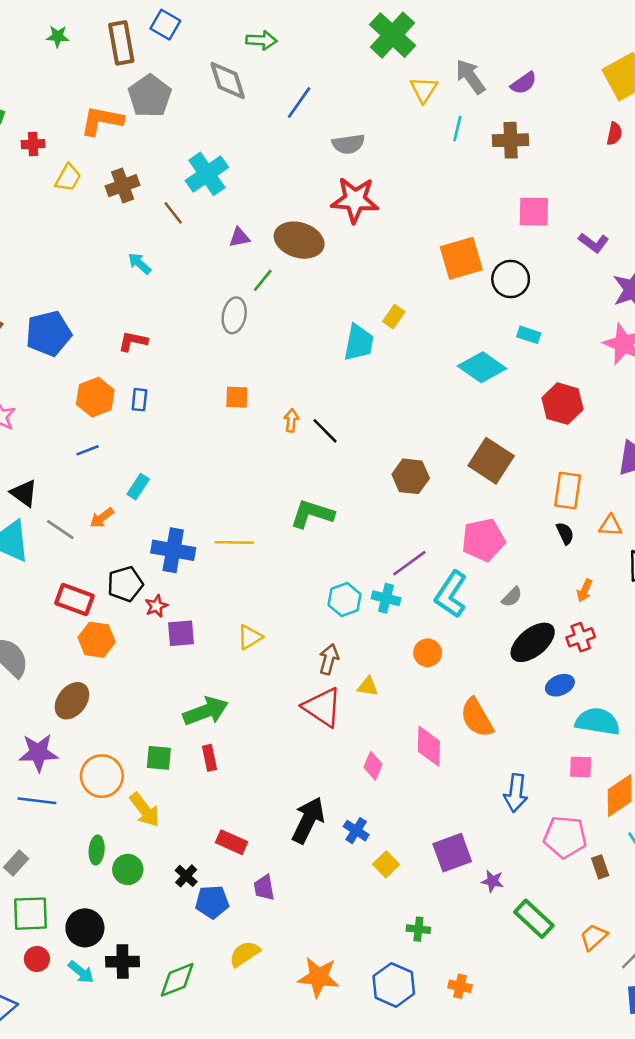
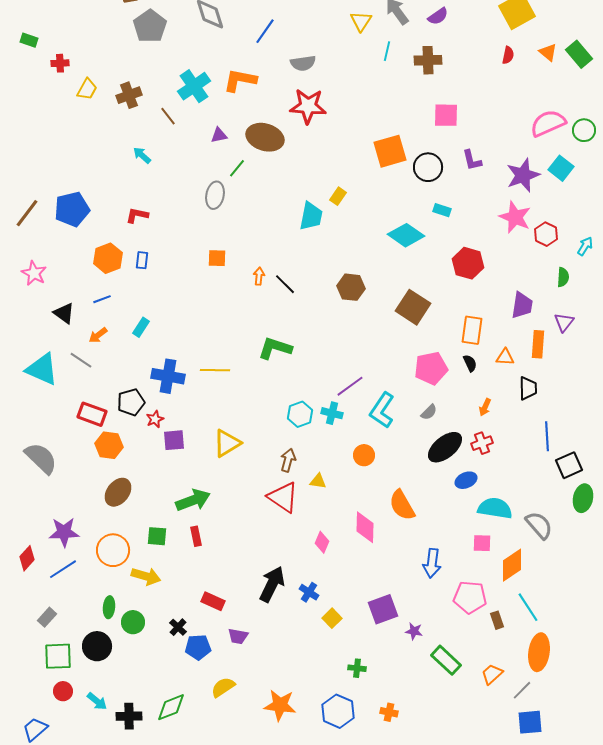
orange L-shape: (102, 121) -> (240, 80), moved
purple L-shape: (594, 243) -> (472, 160), moved, turned 40
brown hexagon: (411, 476) -> (351, 287), moved
black triangle: (24, 493) -> (64, 313), moved
orange arrow: (102, 518) -> (98, 335), moved
pink pentagon: (483, 540) -> (431, 368), moved
yellow triangle: (250, 637) -> (227, 443), size x1.4
brown ellipse: (72, 701) -> (118, 492), moved
blue line: (37, 801) -> (63, 569), turned -40
yellow arrow: (145, 810) -> (146, 576), turned -36
purple trapezoid: (264, 888) -> (238, 636), turned -70
black circle: (85, 928) -> (97, 646), moved
black cross: (123, 962) -> (129, 716), moved

